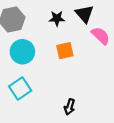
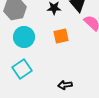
black arrow: (70, 107) -> (65, 85), turned 64

